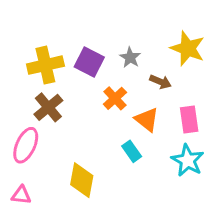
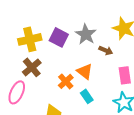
gray star: (130, 57) -> (86, 34), size x1.5
orange cross: (115, 98) -> (66, 81), moved
orange triangle: (147, 120) -> (85, 71), moved

